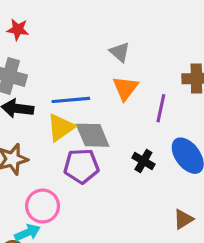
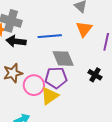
yellow triangle: (61, 127) -> (50, 96), moved
pink circle: (43, 206) -> (34, 85), moved

